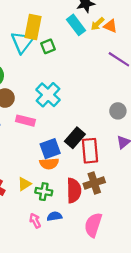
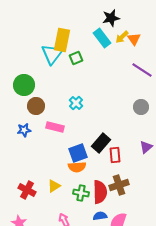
orange triangle: (110, 26) -> (134, 39), turned 32
cyan cross: (48, 95) -> (76, 103), size x0.6
gray circle: (118, 111) -> (141, 107), moved
red rectangle: (90, 151) -> (115, 155), size x0.7
green cross: (44, 192) -> (81, 193), moved
blue semicircle: (54, 216) -> (100, 216), moved

